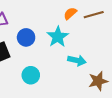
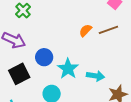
cyan star: (58, 37) -> (68, 69), moved

